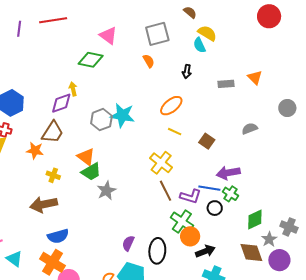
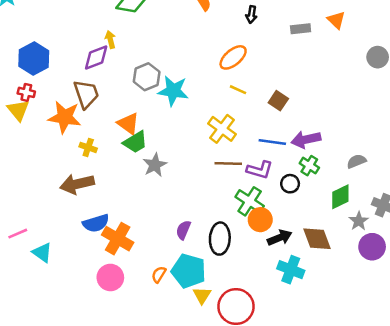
cyan star: (122, 115) -> (173, 91), moved
gray semicircle: (250, 129) -> (356, 161), moved
brown trapezoid: (53, 132) -> (86, 94), turned -50
orange star: (35, 151) -> (65, 117), size x1.5
blue line: (209, 188) -> (272, 142), moved
brown line: (165, 191) -> (228, 164), turned -60
brown diamond: (251, 253) -> (317, 239), moved
orange cross: (52, 262) -> (118, 239), moved

